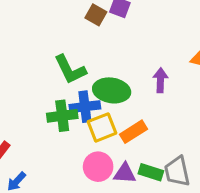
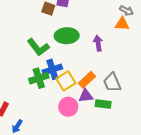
green ellipse: (112, 90) -> (67, 36), moved
gray trapezoid: (177, 171) -> (112, 82), moved
purple triangle: (125, 173) -> (86, 96), moved

